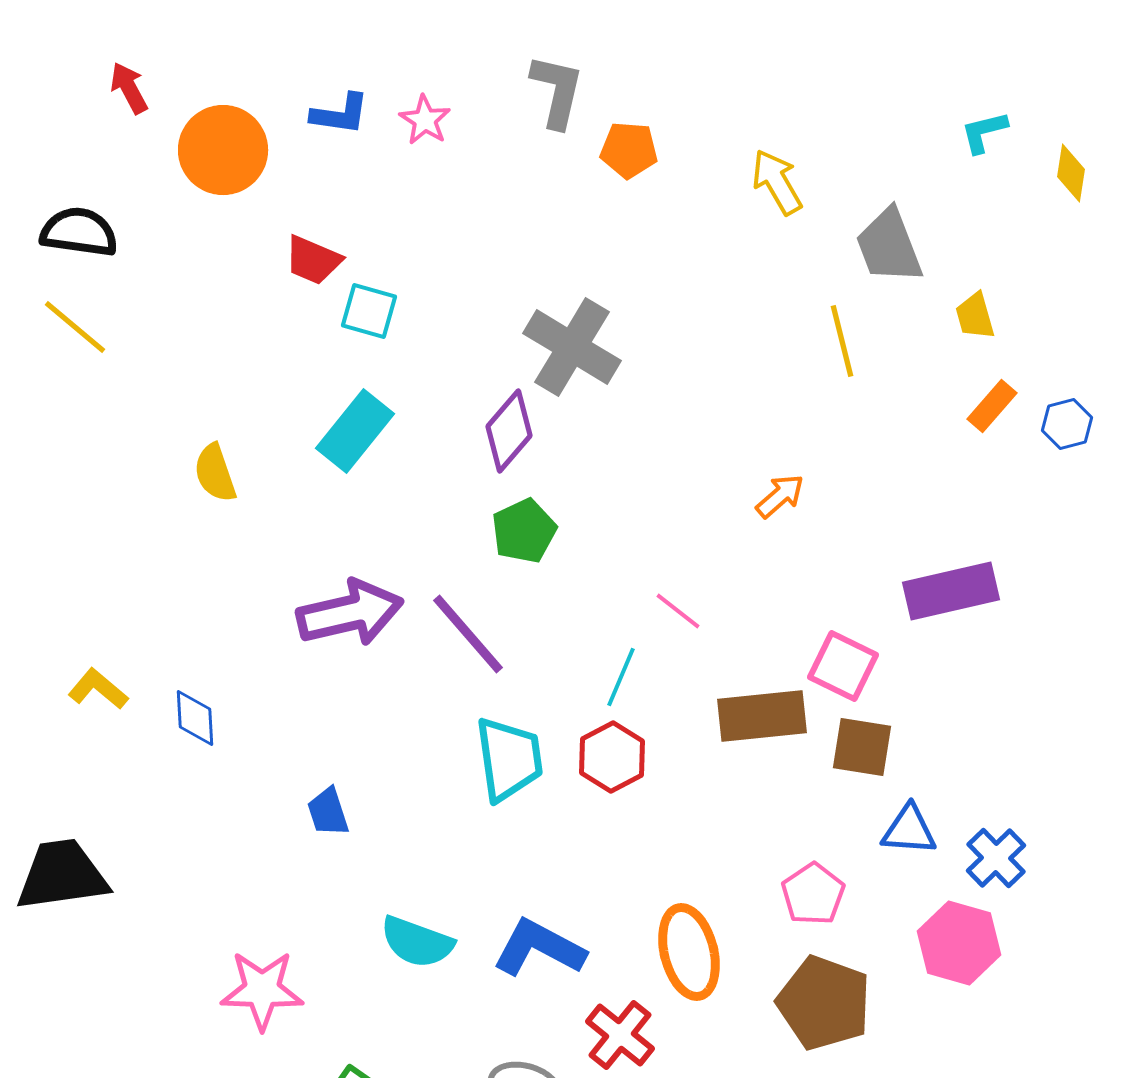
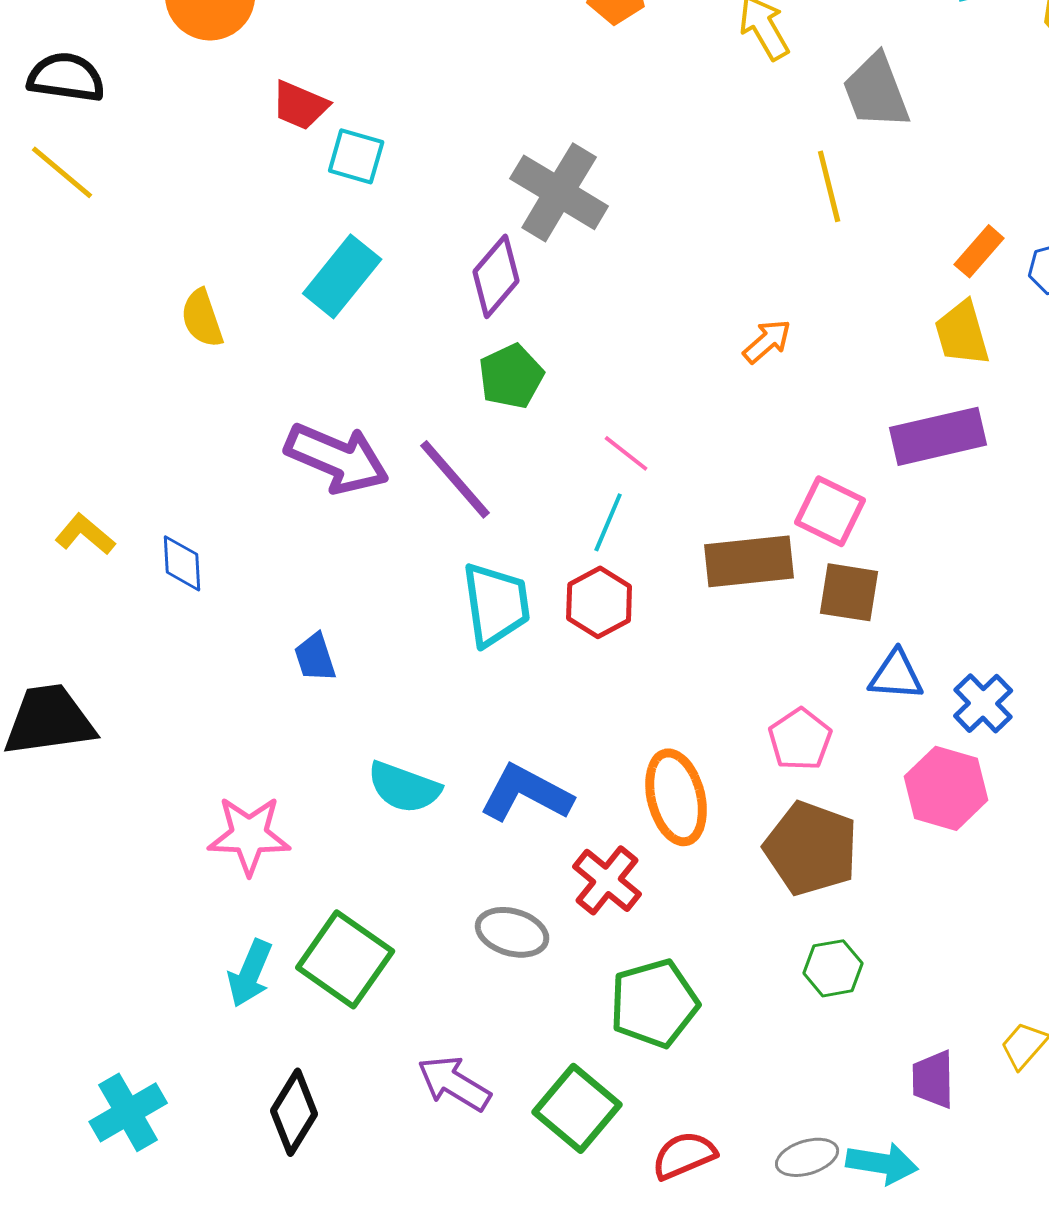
yellow trapezoid: (975, 316) -> (962, 333), moved, size x1.4
pink line: (678, 611) -> (626, 453), moved
purple arrow: (350, 613) -> (337, 458), turned 36

